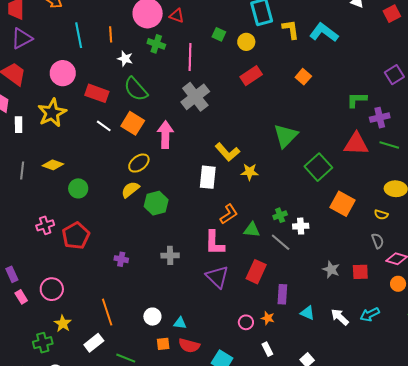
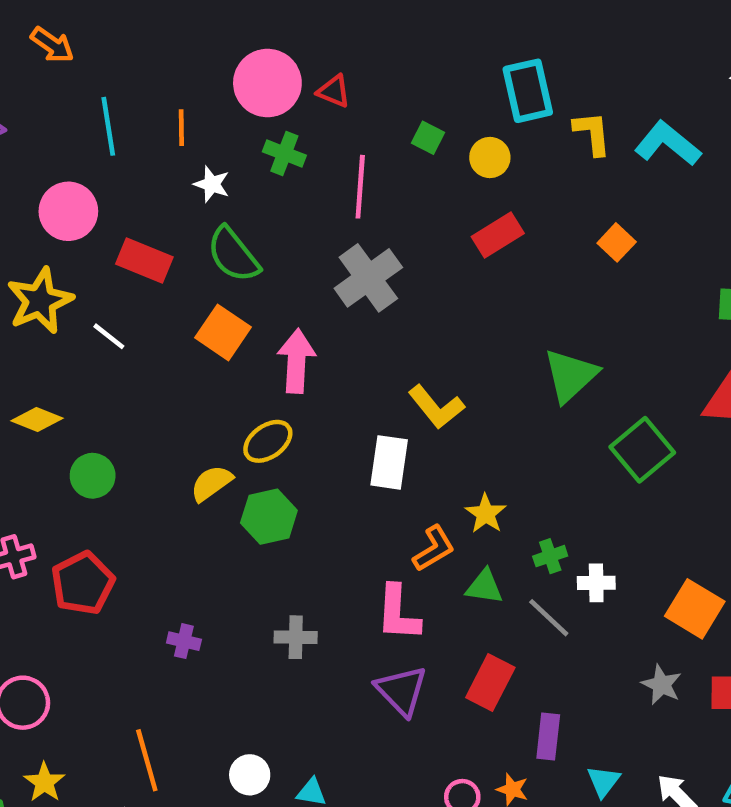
white line: (104, 126) -> (109, 336), moved
yellow ellipse: (139, 163) -> (268, 441), moved
yellow star: (250, 172) -> (486, 514), moved, turned 30
orange square: (342, 204) -> (695, 609), moved
cyan triangle: (308, 313) -> (604, 781), turned 42

